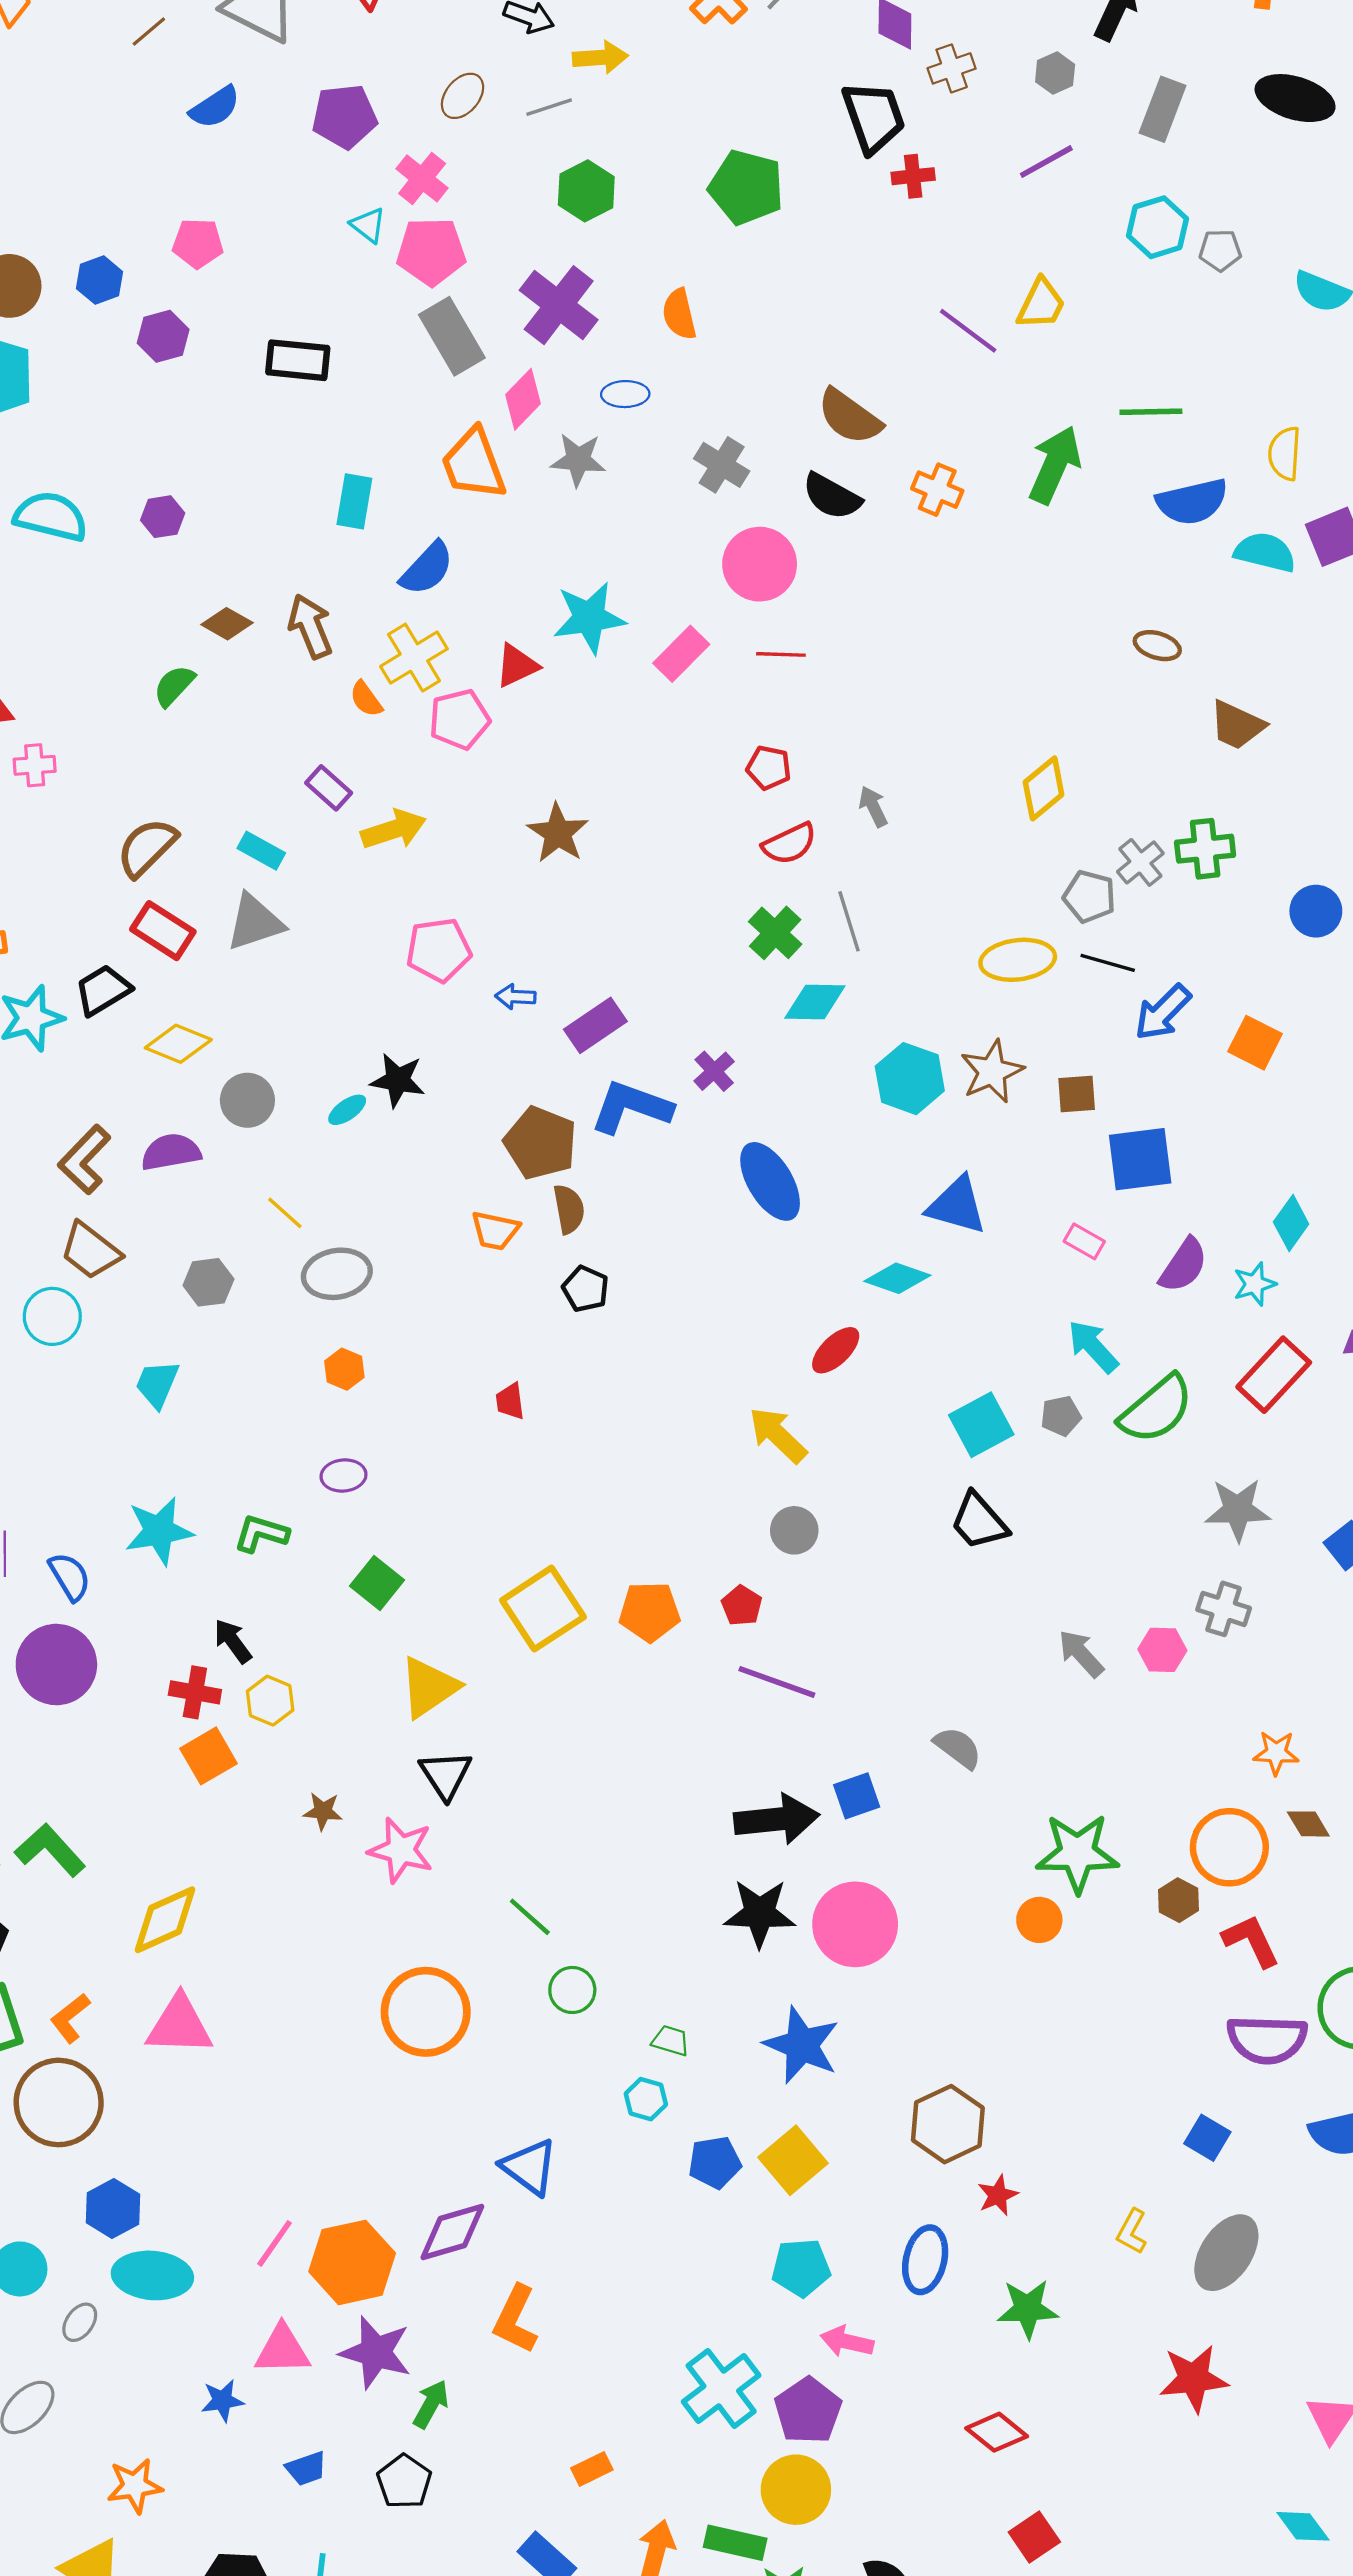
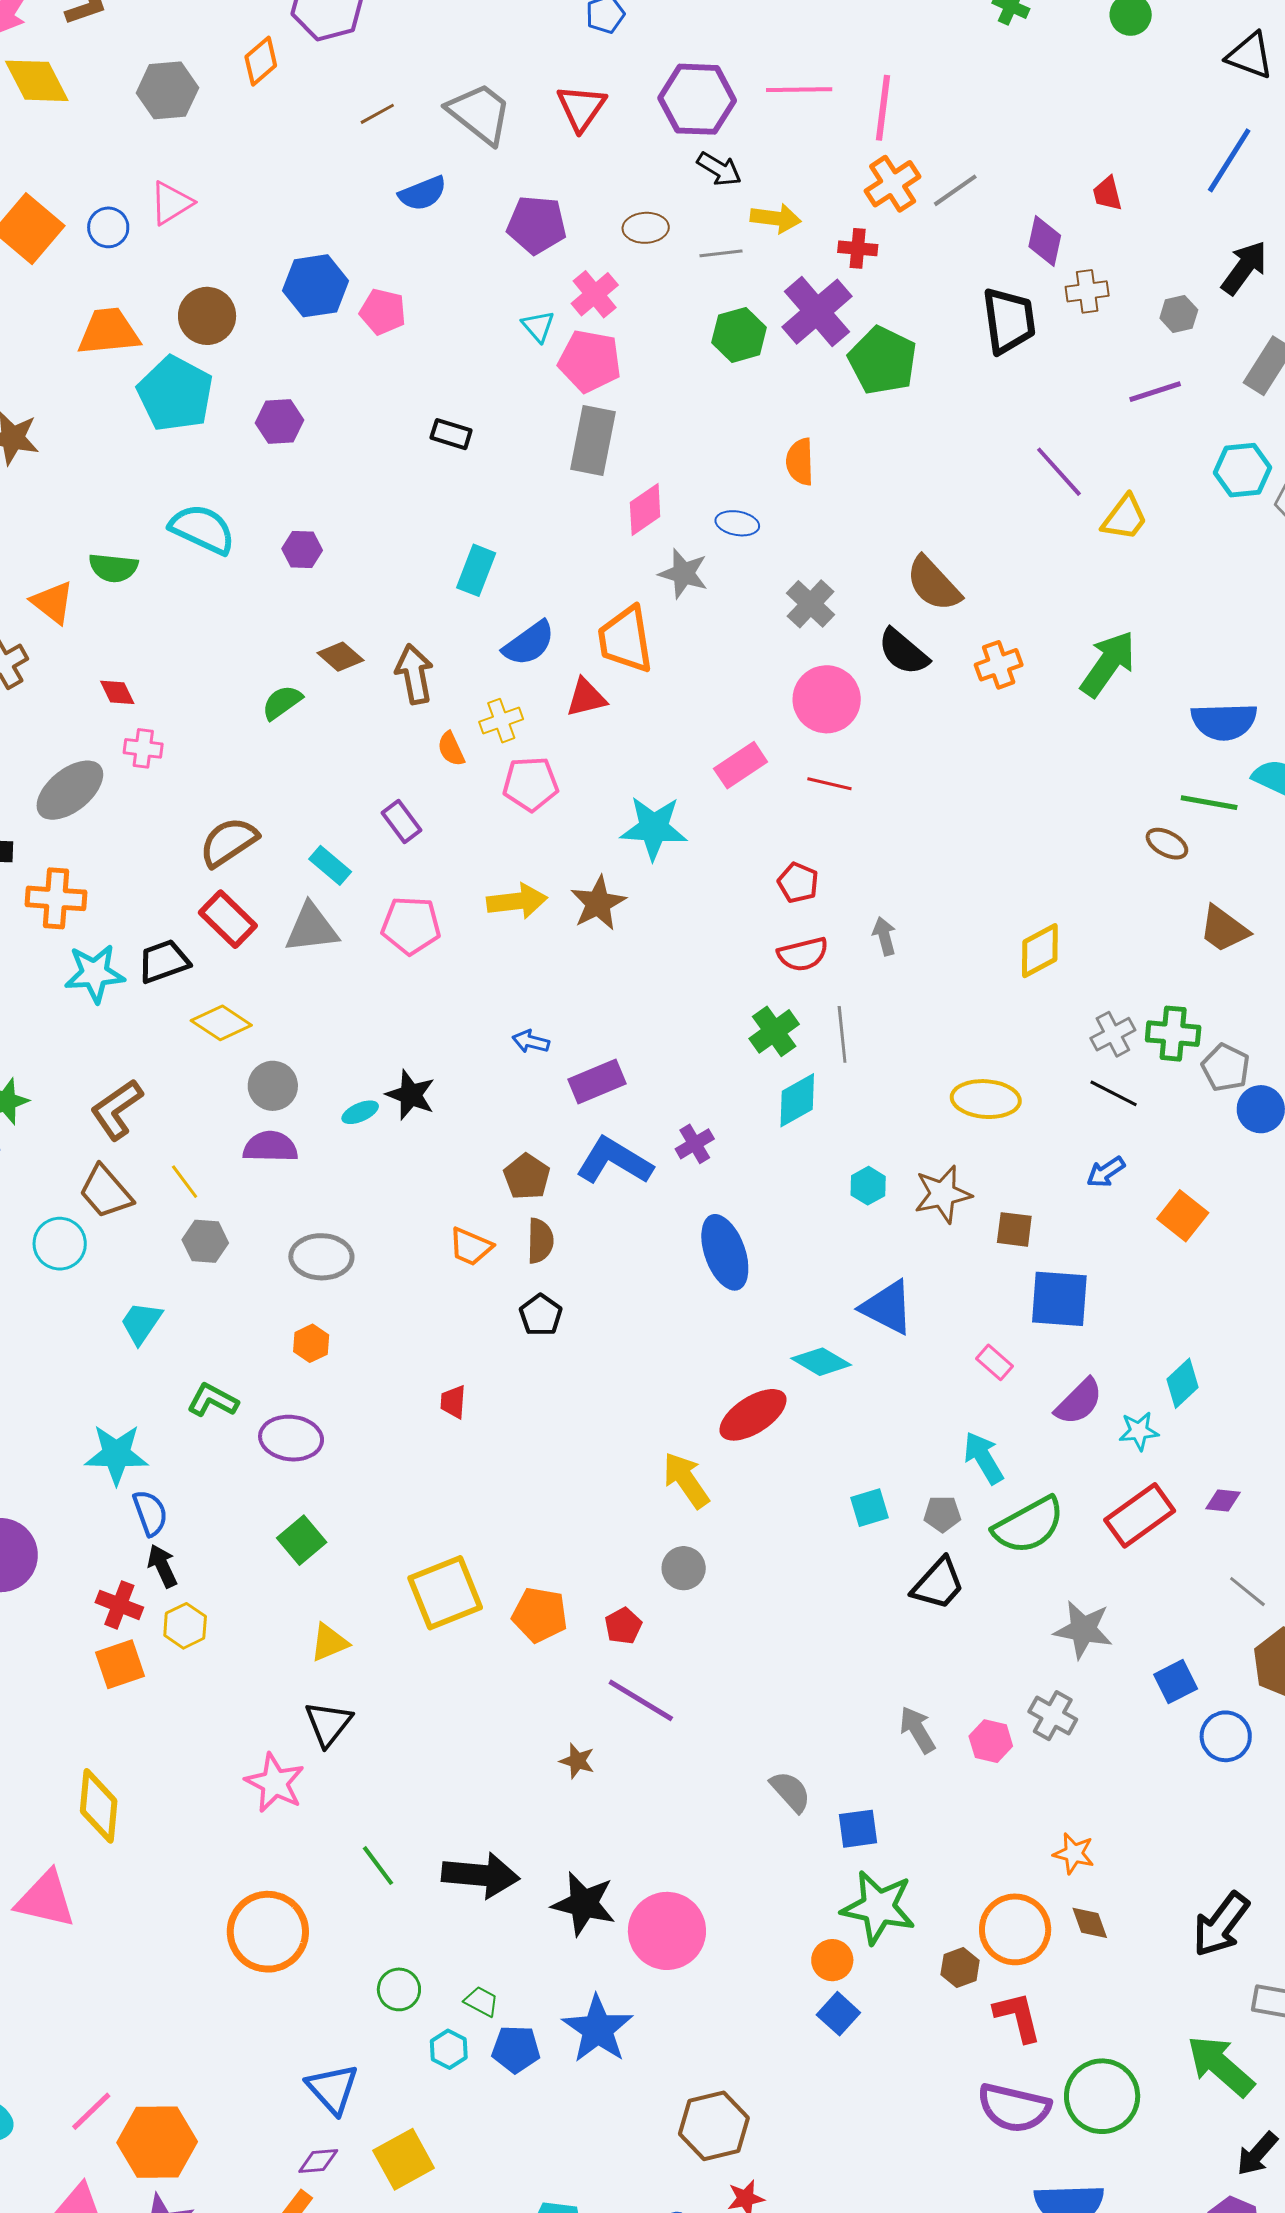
brown ellipse: (463, 96) -> (646, 228), turned 36
red cross: (913, 176) -> (858, 248), moved
blue hexagon: (100, 280) -> (316, 286), moved, size x1.5
purple cross: (559, 305) -> (817, 312), moved
purple line: (968, 331) -> (1059, 472), moved
purple hexagon: (163, 336) -> (279, 421), moved
gray rectangle: (452, 336) -> (593, 441), turned 30
black rectangle: (298, 360) -> (451, 434), size x0.7
green line: (1151, 412) -> (1209, 803), moved
orange trapezoid: (474, 464) -> (625, 639), moved
orange cross: (937, 490) -> (999, 665), turned 36
cyan star: (589, 618) -> (654, 828), moved
yellow cross: (414, 658) -> (501, 721), size x0.7
red triangle: (517, 666) -> (586, 698), moved
yellow arrow: (394, 829) -> (517, 901), moved
gray pentagon: (1089, 897) -> (1226, 1068), moved
pink pentagon: (439, 950) -> (411, 925), moved
black line: (1108, 963) -> (1114, 1093), moved
cyan diamond: (815, 1002) -> (797, 1100), turned -42
blue arrow: (1163, 1012) -> (1106, 1172), size x0.7
cyan hexagon: (910, 1079) -> (868, 1186), size x0.6
brown pentagon: (541, 1143) -> (527, 1177), size x0.7
purple semicircle: (171, 1152) -> (270, 1147), moved
yellow line: (285, 1213) -> (185, 1182), moved
red ellipse: (836, 1350) -> (753, 1415), size x1.4
cyan square: (981, 1425) -> (870, 1508), size x0.7
purple ellipse: (344, 1476) -> (291, 1438), size x1.5
black trapezoid: (979, 1521) -> (938, 1584), moved, turned -108
green L-shape: (261, 1533) -> (213, 1400), moved
blue semicircle: (70, 1577) -> (150, 1513), moved
yellow triangle: (429, 1687) -> (329, 1642), size x0.7
blue square: (857, 1796) -> (858, 1829), moved
brown star: (323, 1811) -> (577, 1761), moved
black arrow: (777, 1819) -> (481, 1875), moved
yellow diamond: (165, 1920) -> (99, 1806), moved, turned -72
green circle: (572, 1990) -> (399, 1989), moved
blue square: (1207, 2138) -> (838, 2014), moved
yellow square: (793, 2160) -> (404, 2159), moved
blue pentagon: (715, 2162) -> (516, 2049), moved
purple diamond: (452, 2232) -> (318, 2161), moved, size x0.6

